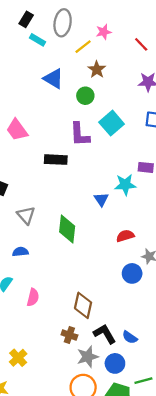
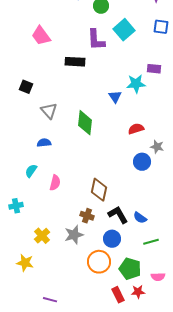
gray star: (88, 357) -> (74, 235), moved
blue circle: (115, 363) -> (112, 239), moved
green line: (143, 381) -> (151, 242), moved

